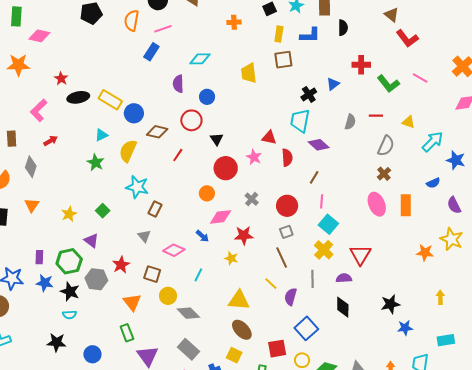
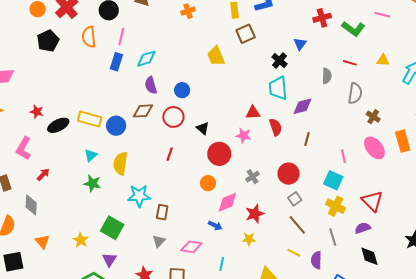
pink line: (163, 29) -> (121, 37), turned -42
cyan diamond: (200, 59) -> (146, 59), moved
red line: (376, 116) -> (350, 63), turned 32
brown diamond: (157, 132) -> (143, 111), moved
purple diamond: (319, 145) -> (302, 106), turned -40
gray semicircle: (386, 146) -> (355, 93), moved
gray cross: (252, 199) -> (253, 177), turned 32
pink line: (322, 201) -> (343, 156), moved
green square: (103, 211) -> (112, 228), size x1.6
gray triangle: (144, 236) -> (159, 241), turned 40
purple triangle: (91, 241) -> (109, 260), turned 42

